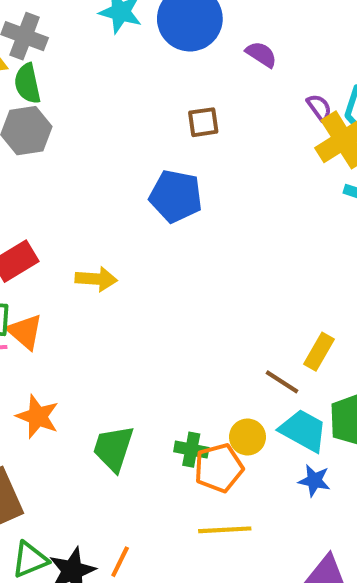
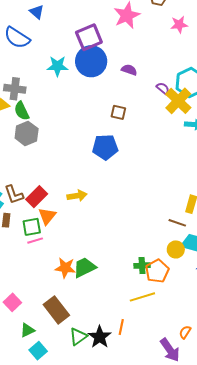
brown square: (203, 122) -> (118, 112), moved, turned 35
orange triangle: (25, 332) -> (47, 216), moved, turned 42
yellow circle: (248, 437) -> (176, 249), moved
green trapezoid: (113, 448) -> (84, 267), moved, turned 60
yellow line: (225, 530) -> (142, 297), moved

